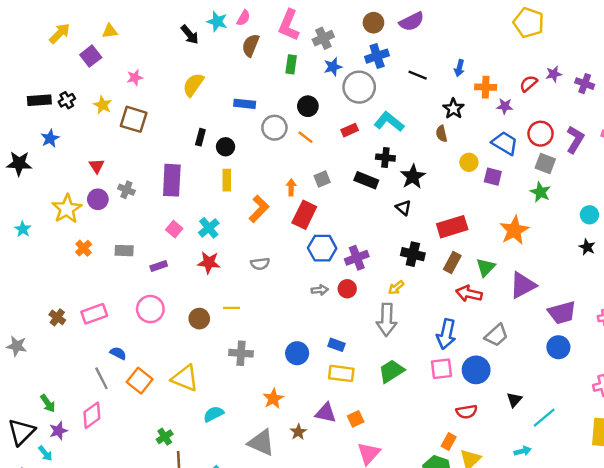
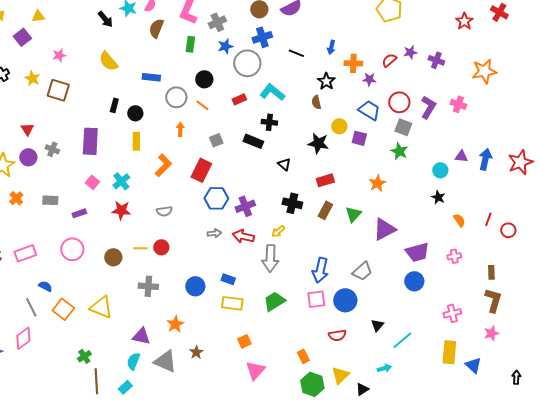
yellow semicircle: (193, 85) -> (108, 61), turned -75
black star: (413, 177) -> (318, 143), moved, turned -30
orange arrow: (291, 187) -> (180, 129), moved
red rectangle: (452, 227) -> (325, 180), size x0.7
orange star: (514, 230) -> (377, 183), size x0.7
red circle: (347, 289) -> (161, 247), moved
red arrow: (469, 294) -> (243, 236), moved
purple triangle: (326, 413) -> (141, 336), moved
cyan semicircle: (214, 414) -> (133, 361), moved, turned -42
orange rectangle: (449, 441) -> (303, 356), moved, turned -56

